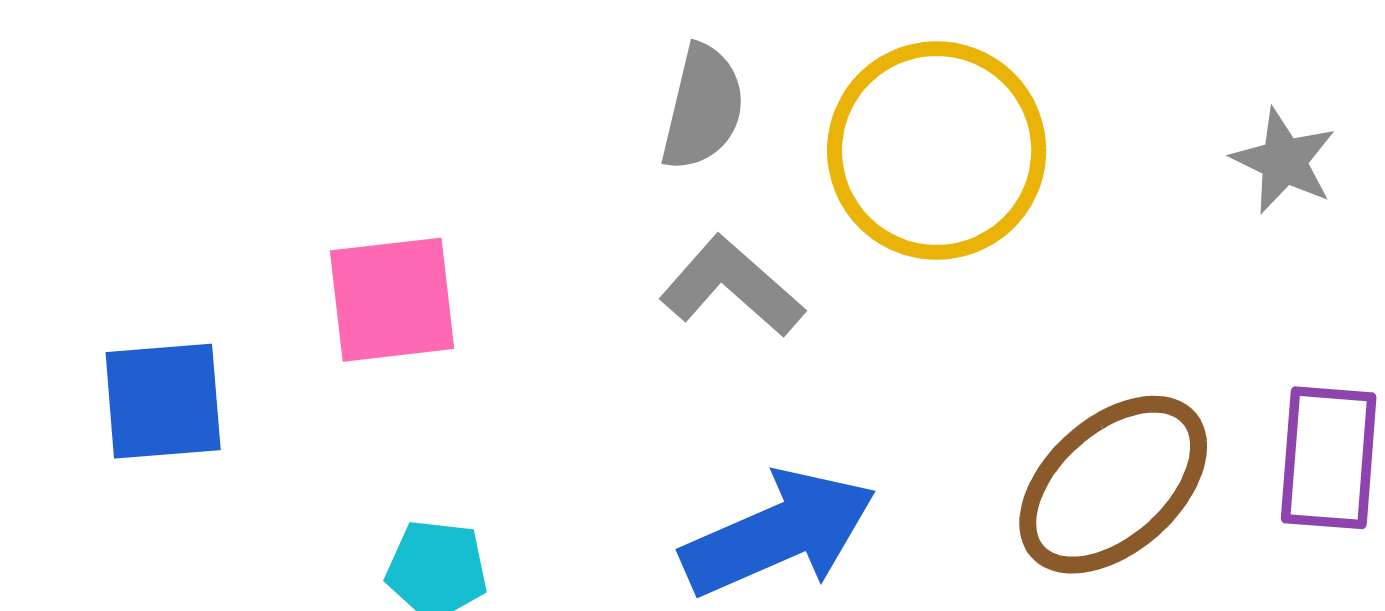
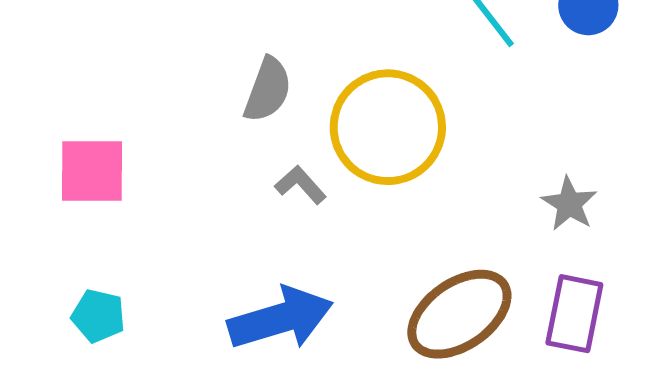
gray star: (1284, 161) -> (569, 204), moved
gray L-shape: (732, 286) -> (301, 185), moved, size x0.7

